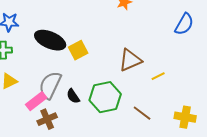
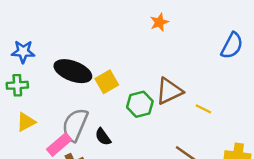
yellow line: (158, 76) -> (203, 109), turned 56
green hexagon: (105, 97) -> (140, 104), moved, size x0.7

